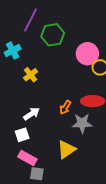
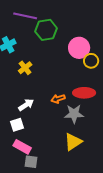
purple line: (31, 20) -> (25, 16), turned 75
orange arrow: (65, 107) -> (58, 99), turned 40
yellow triangle: (66, 150) -> (73, 142), moved

